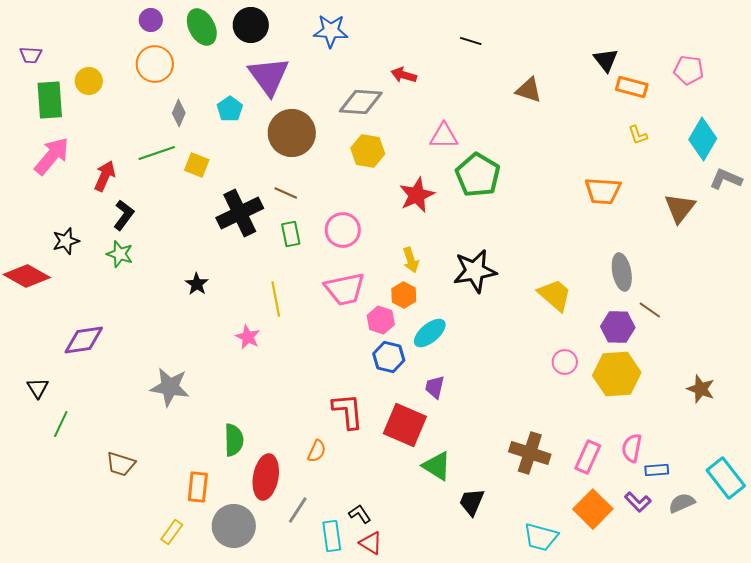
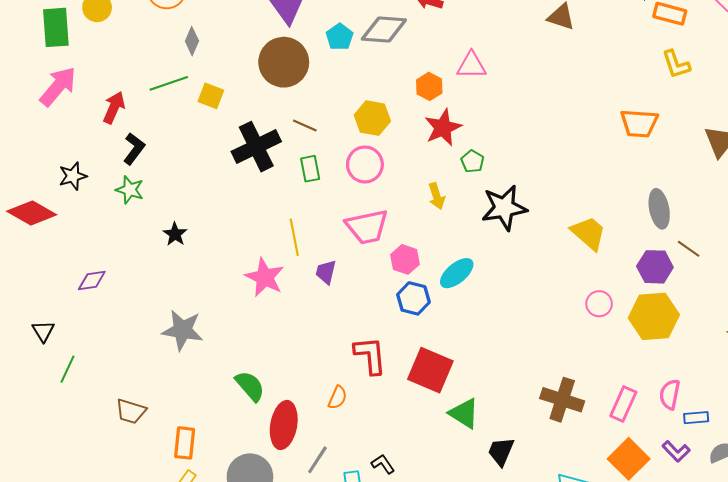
cyan pentagon: (230, 109) -> (340, 37), moved
brown circle: (292, 133) -> (284, 62), moved
yellow L-shape: (638, 135) -> (676, 64), size x1.4
yellow hexagon: (368, 151) -> (372, 118), moved
green pentagon: (478, 175) -> (473, 161), moved, size x0.5
black star: (197, 284) -> (175, 234), moved
orange hexagon: (404, 295) -> (429, 86), moved
pink star: (248, 337) -> (265, 277), size x1.5
purple diamond: (84, 340) -> (92, 281), size x0.7
purple trapezoid: (435, 387) -> (326, 272), moved
green semicircle: (234, 440) -> (250, 386), turned -40
orange rectangle: (198, 487) -> (185, 443), moved

